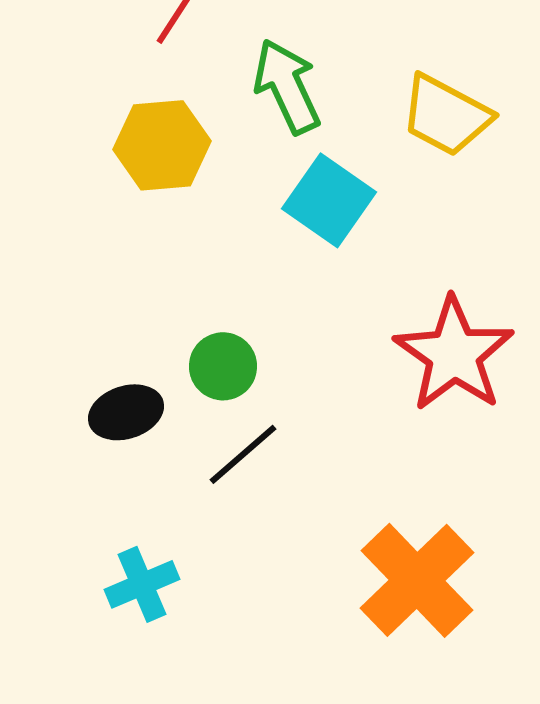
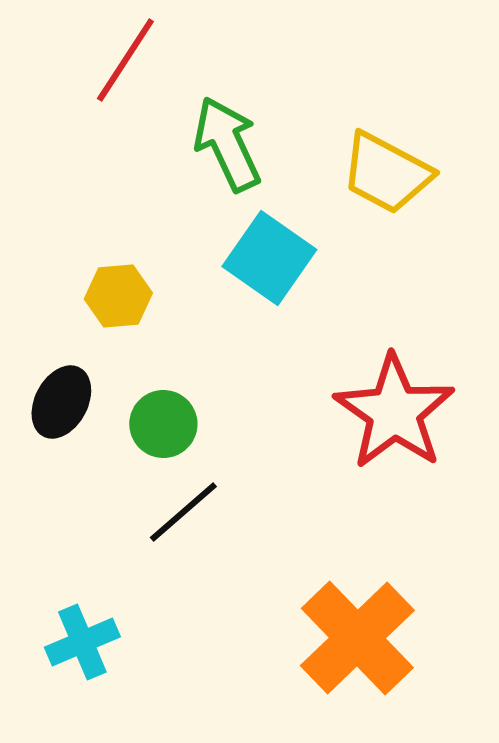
yellow hexagon: (162, 145) -> (118, 296), moved, size x0.7
black ellipse: (126, 412) -> (61, 402), moved, turned -44

